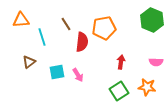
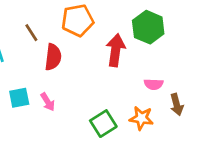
orange pentagon: (104, 28) -> (78, 20), moved
red arrow: (121, 62) -> (116, 50), moved, size x1.6

